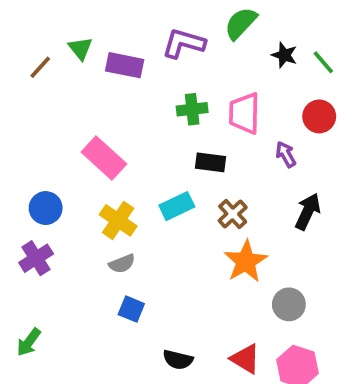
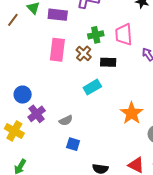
pink rectangle: (104, 158) -> (57, 50), moved, turned 60
brown cross: (233, 214) -> (84, 53), moved
yellow cross: (118, 220) -> (14, 131), moved
purple cross: (36, 258) -> (37, 114), moved

